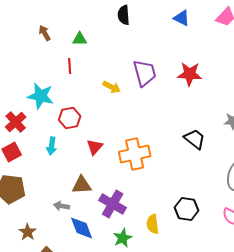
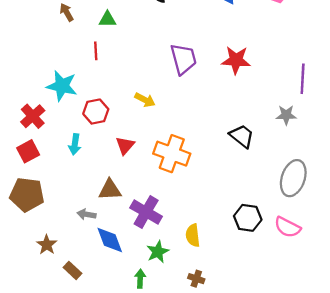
yellow arrow: (112, 87) -> (145, 100), moved
orange cross: (135, 154) -> (172, 154), turned 32
black hexagon: (187, 209) -> (248, 218), moved

